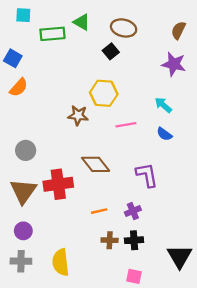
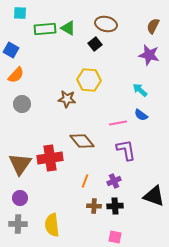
green triangle: (82, 22) -> (68, 28), moved
pink line: (126, 125) -> (118, 123), moved
gray circle: (26, 150) -> (22, 104), moved
orange line: (99, 211) -> (85, 181), turned -56
black triangle: (180, 257) -> (154, 196), moved, turned -40

